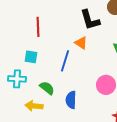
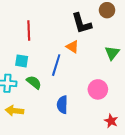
green semicircle: (47, 88) -> (34, 82), moved
yellow arrow: (34, 106) -> (15, 111), moved

